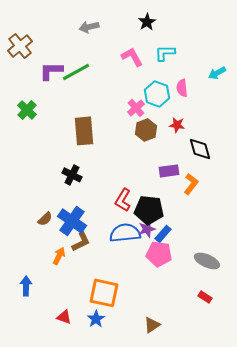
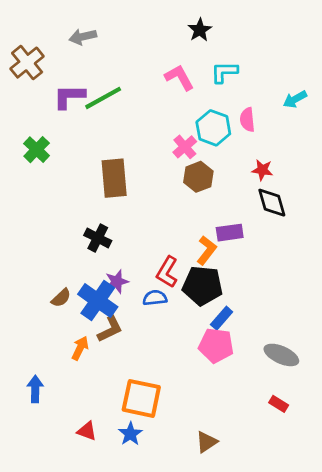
gray arrow: (89, 27) -> (83, 37), moved
red star: (177, 125) -> (262, 170), moved
orange L-shape: (191, 184) -> (207, 250), moved
purple star: (147, 229) -> (117, 282), moved
blue semicircle: (125, 233) -> (155, 298), moved, size x0.6

